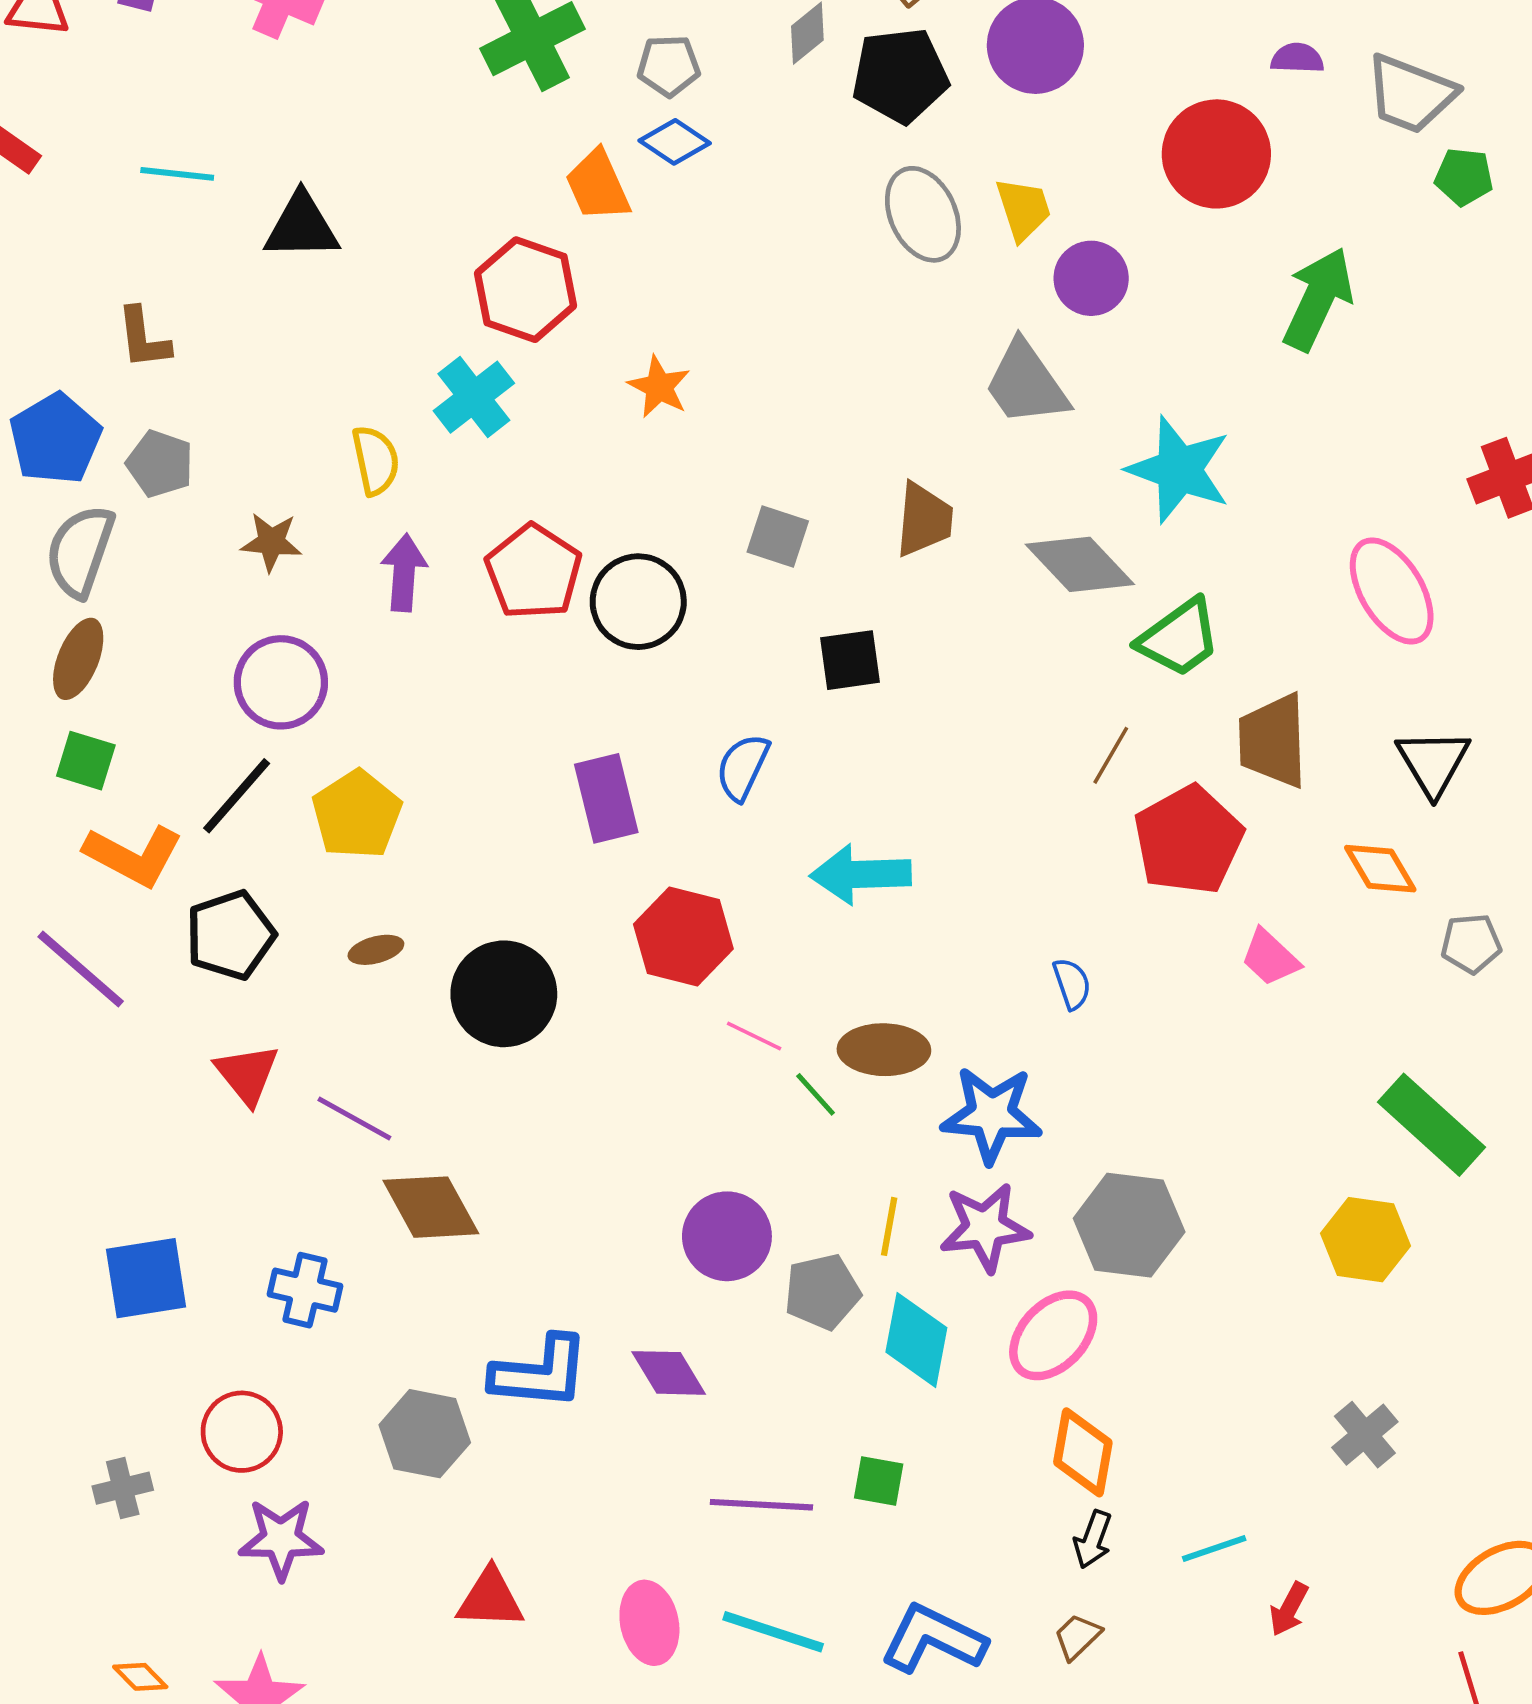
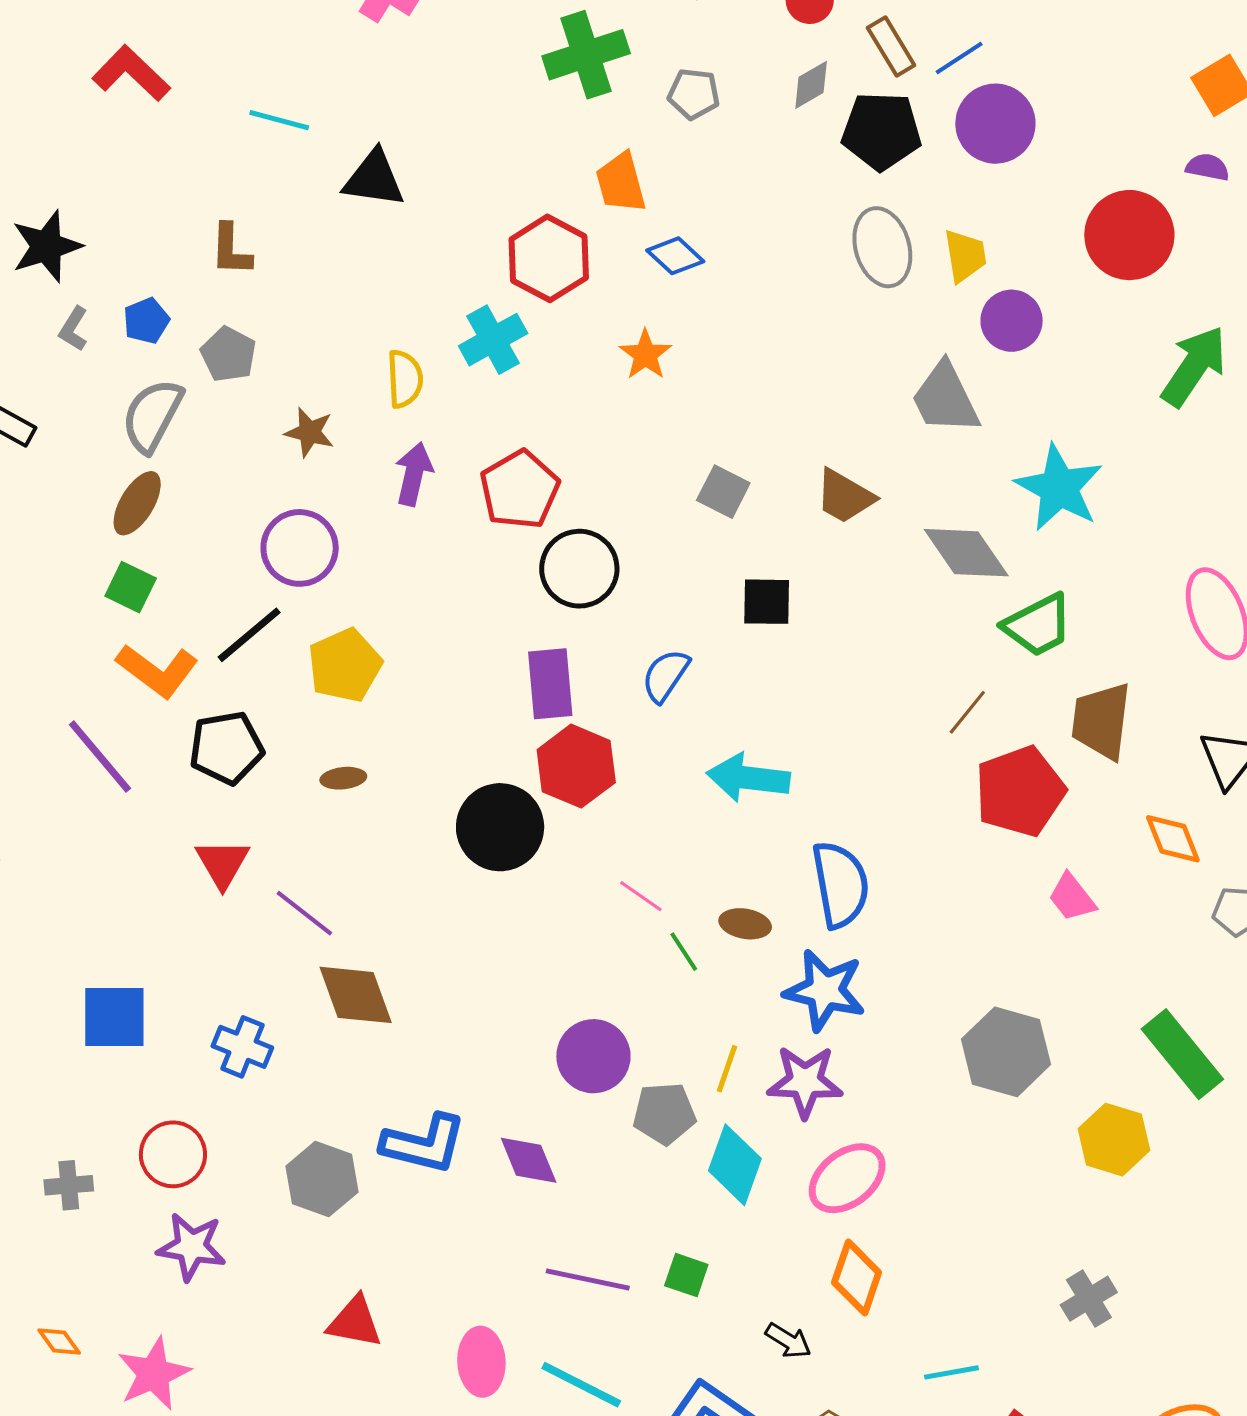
blue diamond: (675, 142) -> (675, 256), moved
blue pentagon: (55, 439) -> (146, 321), size x0.6
brown trapezoid: (924, 520) -> (845, 496), turned 106
black circle: (638, 602) -> (579, 569), moved
red hexagon: (683, 937) -> (576, 766), moved
blue semicircle: (1072, 984) -> (840, 885), moved, size x2.0
black circle: (504, 994) -> (500, 827), moved
brown ellipse: (884, 1050) -> (745, 924), size x0.7
gray hexagon: (1129, 1225) -> (1006, 1052), moved
black arrow: (1093, 1539) -> (788, 1341), moved, turned -87

